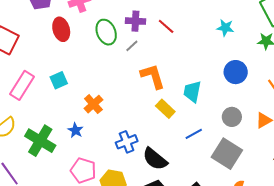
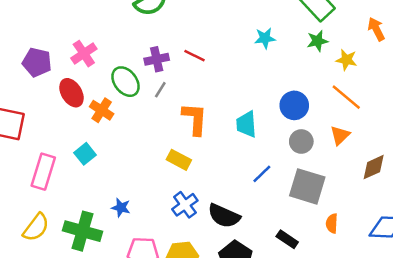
blue circle: (236, 72) -> (294, 105), moved
orange L-shape: (153, 76) -> (195, 119), turned 36
orange cross: (93, 104) -> (102, 110), moved
yellow rectangle: (165, 109) -> (179, 160), moved

